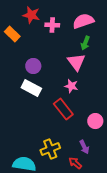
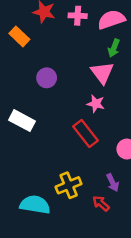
pink cross: (52, 25) -> (78, 16), moved
white rectangle: (31, 88) -> (22, 121), moved

